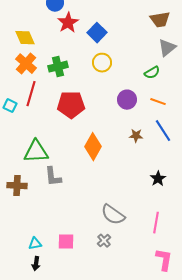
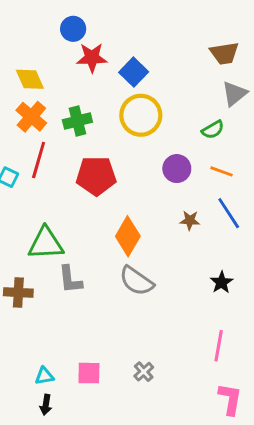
red star: (68, 23) -> (92, 58), turned 30
yellow circle: (102, 63) -> (141, 115), size x1.5
gray semicircle: (113, 215) -> (136, 281), moved

